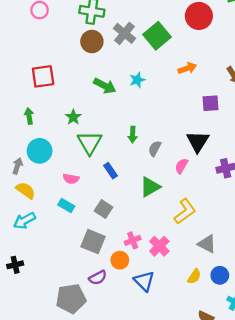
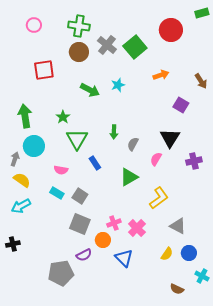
red square: (43, 76) -> (44, 70), moved
purple square: (211, 103) -> (181, 105), turned 35
green arrow: (29, 116) -> (25, 116), size x1.6
gray square: (104, 209) -> (80, 196), moved

